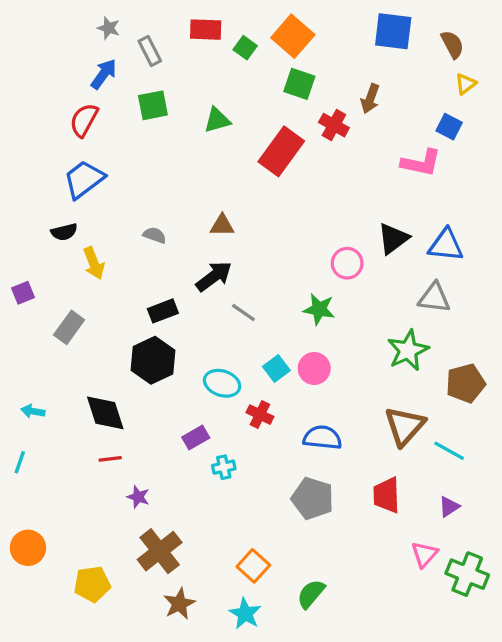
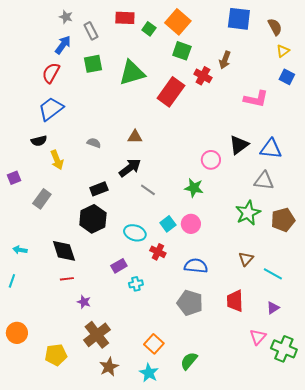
green triangle: (217, 120) -> (132, 73), size x1.6
blue square: (449, 127) -> (287, 77), moved
brown pentagon: (466, 383) -> (283, 220), moved
brown triangle: (405, 426) -> (246, 259), size x0.6

